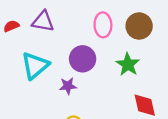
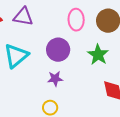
purple star: (68, 86) -> (55, 79), moved

